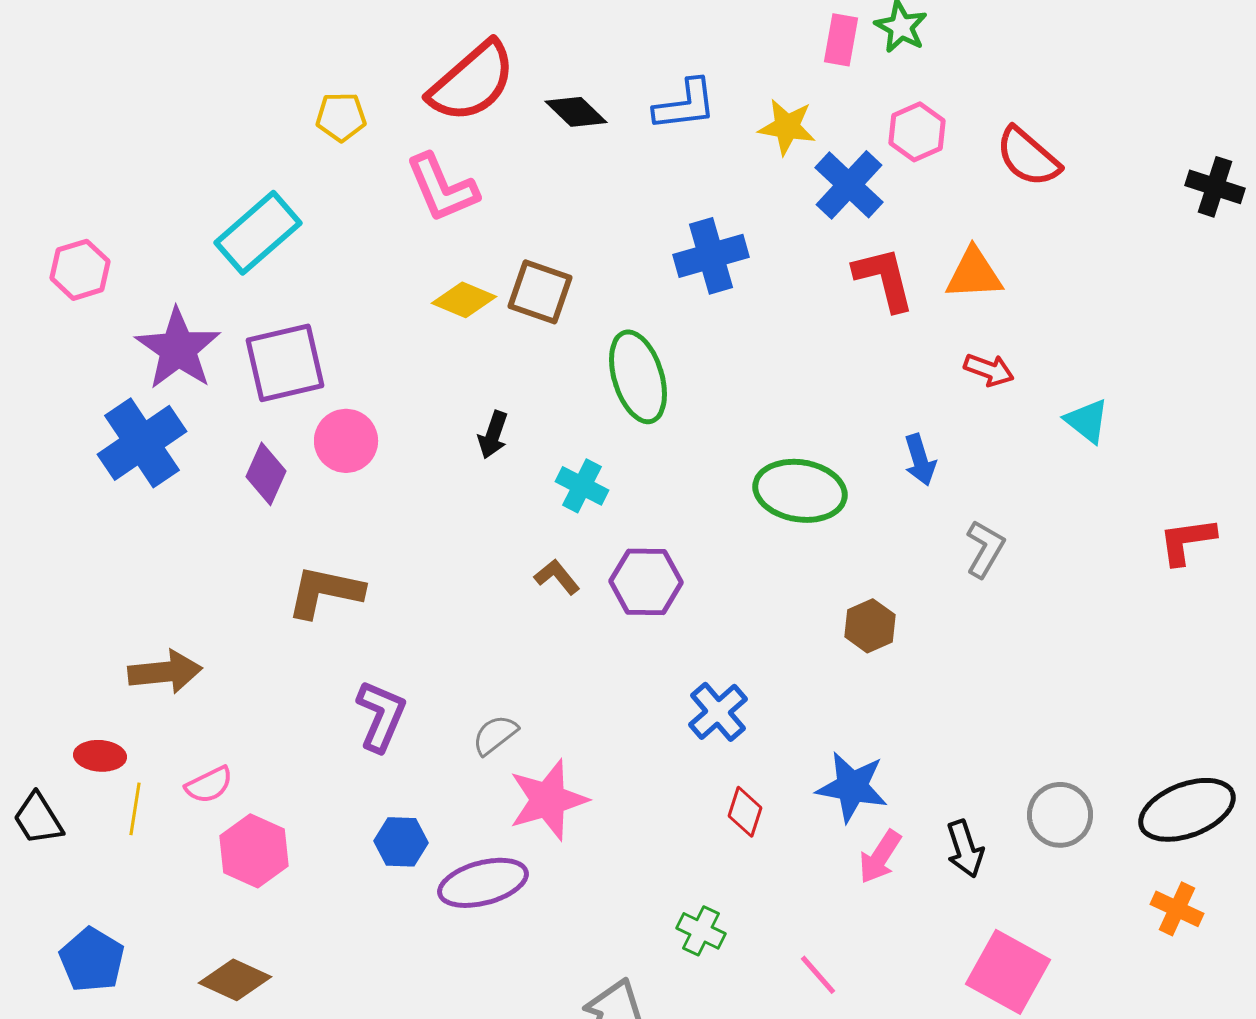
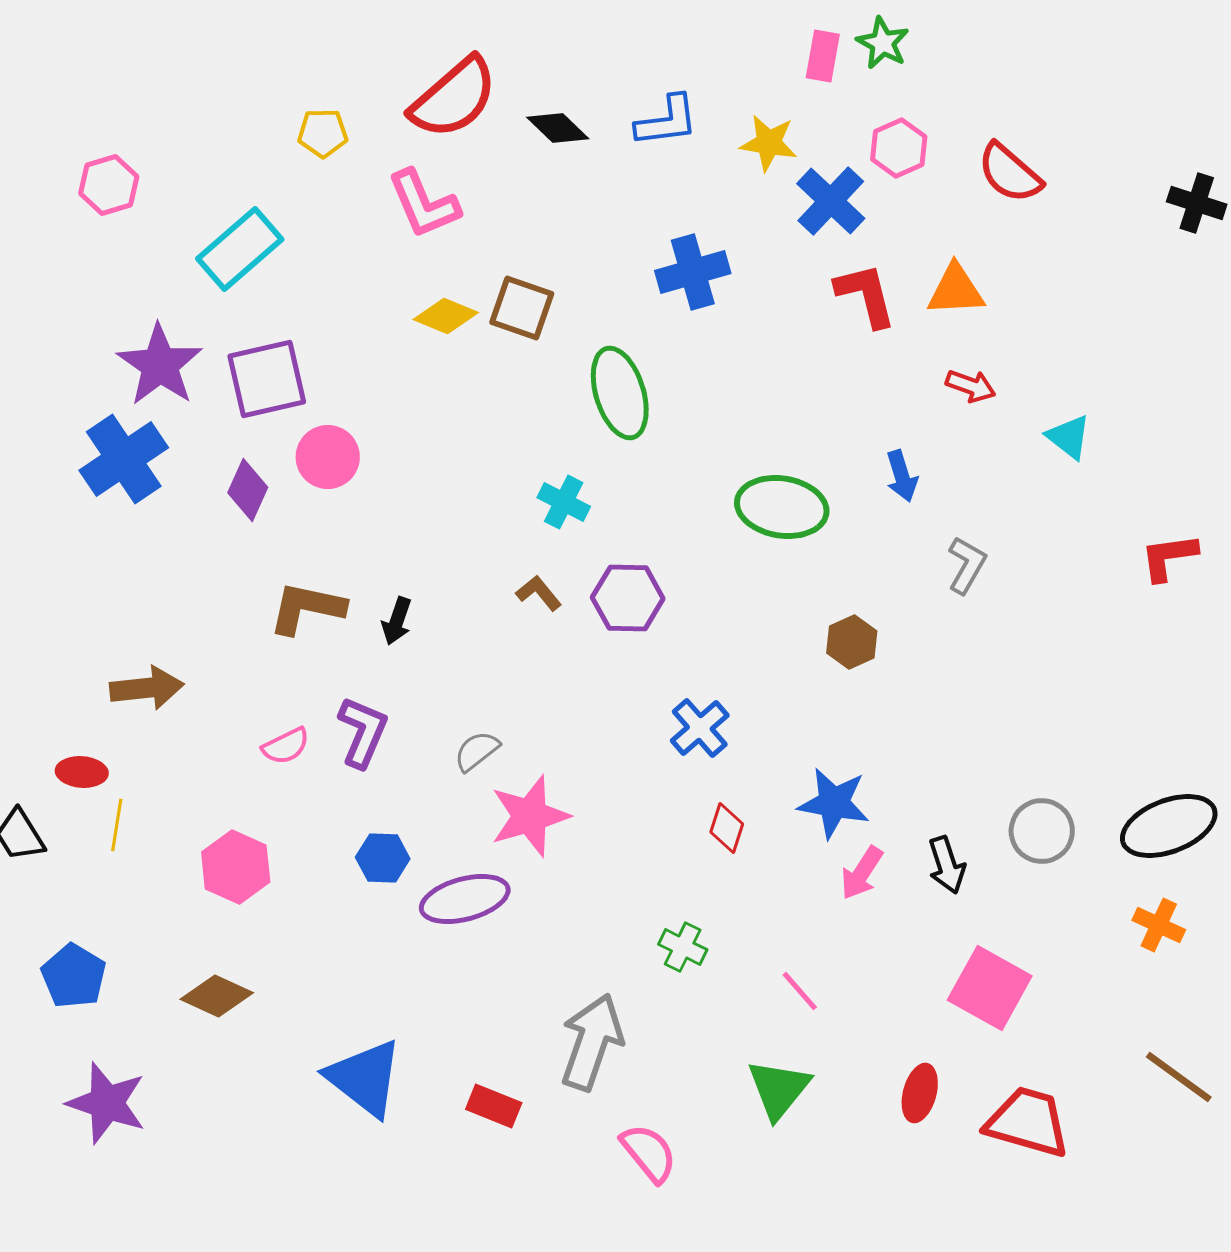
pink hexagon: (80, 270) -> (109, 185), moved
black arrow: (493, 435) -> (397, 621), moved
pink semicircle: (209, 785) -> (286, 746), moved

